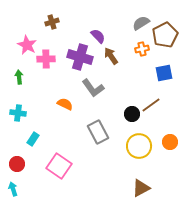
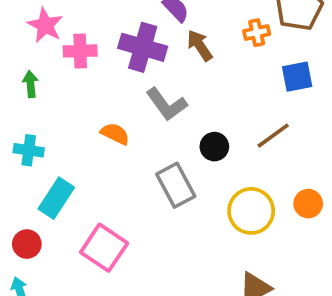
black circle: (132, 114) -> (214, 147), moved
cyan rectangle: (33, 139) -> (56, 198), size x1.5

